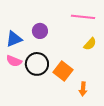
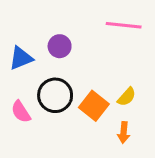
yellow semicircle: (90, 44) -> (127, 97), moved
pink semicircle: (14, 61) -> (21, 112), moved, turned 35

